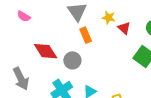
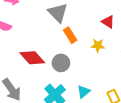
yellow star: (109, 18) -> (98, 45), moved

